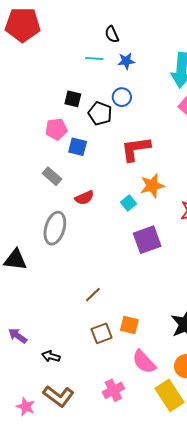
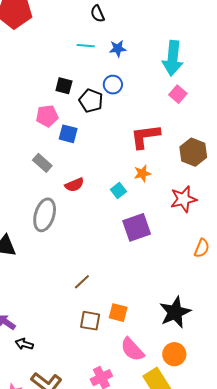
black semicircle: (112, 34) -> (98, 14), moved
red L-shape: (136, 149) -> (145, 136), moved
orange star: (152, 186) -> (142, 173), size x0.7
brown square: (102, 333) -> (90, 321), turned 30
black arrow: (51, 356) -> (24, 344), moved

